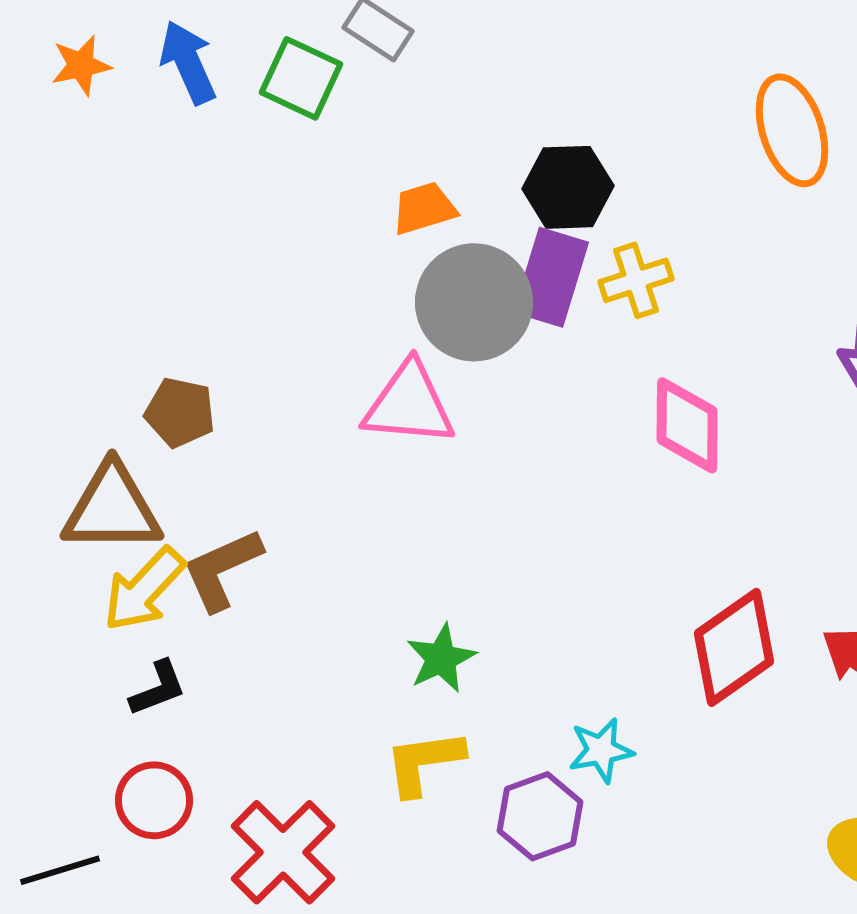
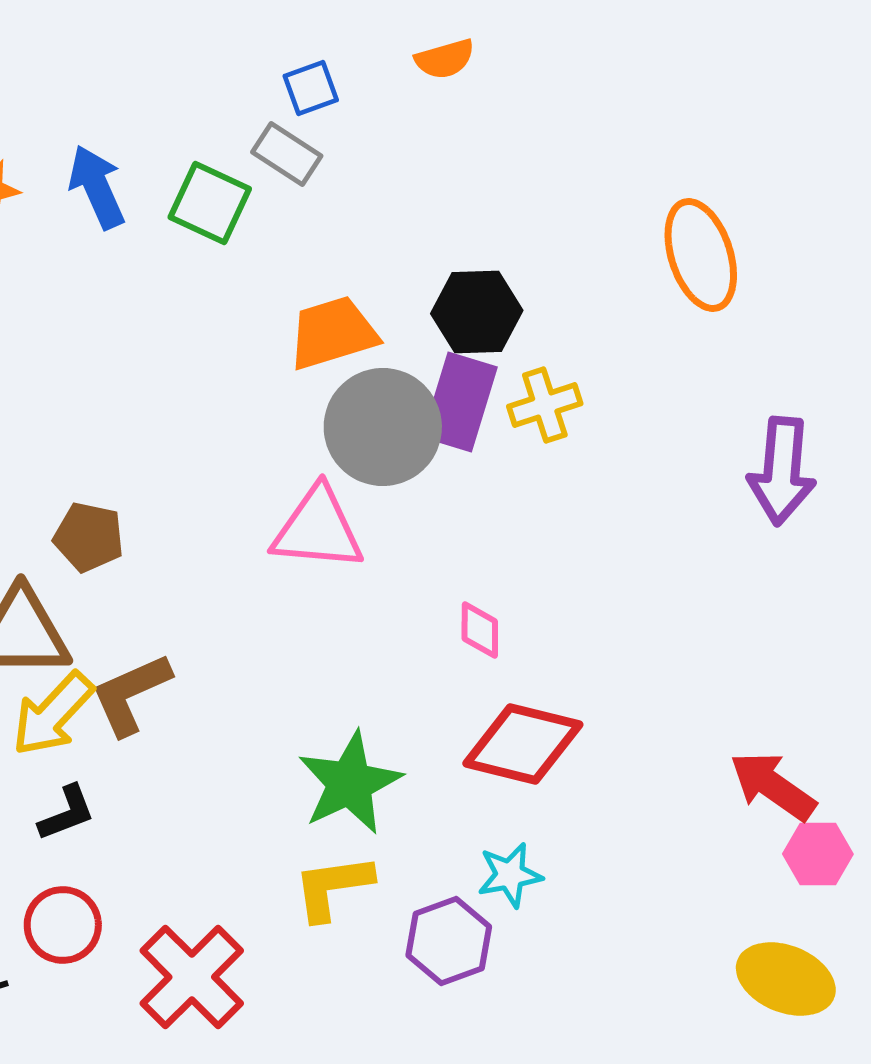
orange trapezoid: (424, 208) -> (333, 333), size x1.4
pink diamond: (687, 425) -> (480, 630), moved, size x0.6
red diamond: (734, 647) -> (523, 744), moved, turned 49
green star: (441, 658) -> (350, 783), size x1.5

